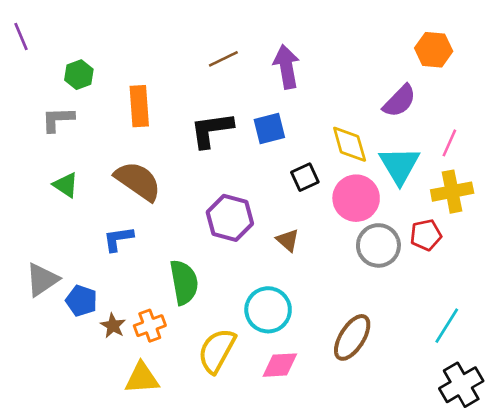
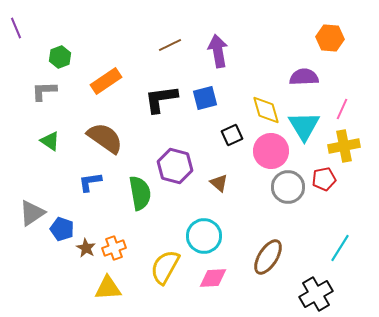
purple semicircle: (399, 101) -> (304, 77), turned -136
orange rectangle: (139, 106) -> (106, 81), turned 60
green semicircle: (184, 282) -> (140, 193), moved
black cross: (461, 385) -> (316, 294), moved

